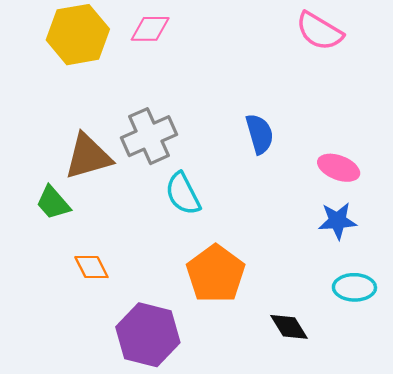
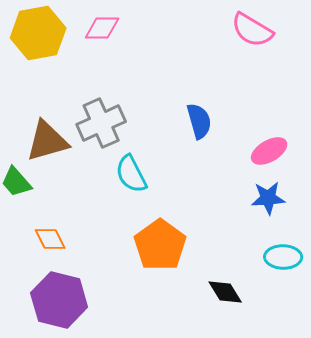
pink ellipse: (339, 168) -> (269, 151), turned -51
purple hexagon: (148, 335) -> (59, 300), moved

